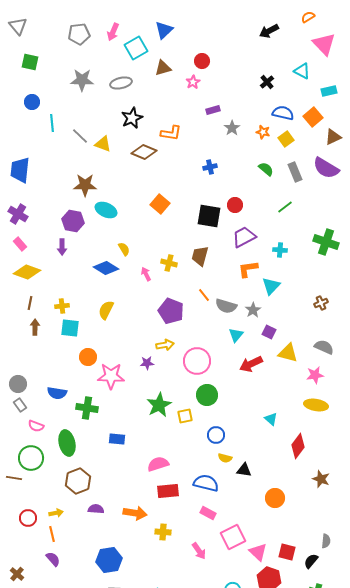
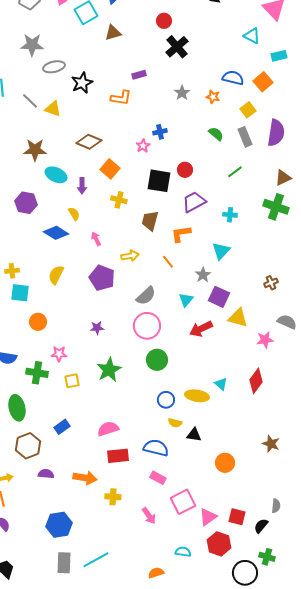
red circle: (202, 61) -> (164, 21), moved
pink star: (193, 82) -> (143, 146), moved
black cross: (267, 82) -> (177, 47), moved, size x1.6
gray ellipse: (121, 83) -> (54, 67), moved
purple rectangle: (213, 110) -> (139, 75), moved
brown triangle: (333, 137) -> (283, 178), moved
yellow square: (286, 139) -> (248, 110), moved
brown diamond: (144, 152) -> (89, 142), moved
purple semicircle: (326, 168) -> (276, 133), turned -112
purple hexagon: (73, 221) -> (26, 203), moved
purple arrow: (62, 247) -> (82, 186), moved
yellow cross: (169, 263) -> (119, 200), moved
orange L-shape: (248, 269) -> (181, 234), moved
orange line: (204, 295) -> (168, 262), moved
brown cross: (321, 303) -> (271, 283), moved
gray semicircle: (226, 306) -> (146, 296), moved, turned -60
purple pentagon: (171, 311) -> (102, 278), moved
purple square: (269, 332) -> (219, 297), size x1.5
yellow arrow: (165, 345) -> (130, 256), moved
gray semicircle: (324, 347) -> (287, 322), moved
pink star: (111, 376) -> (59, 354), moved, size x0.6
yellow ellipse: (316, 405) -> (197, 396), moved
yellow square: (185, 416) -> (72, 381), moved
blue rectangle: (117, 439) -> (62, 427), moved, turned -42
red diamond: (298, 446) -> (256, 381), moved
pink triangle: (258, 552) -> (208, 517), turned 42

